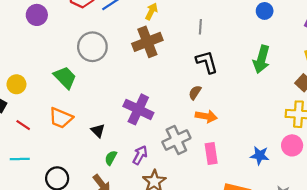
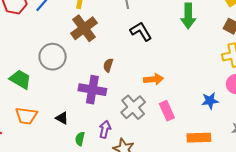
gray circle: (92, 47) -> (53, 57), moved
brown semicircle: (195, 93) -> (108, 65), moved

